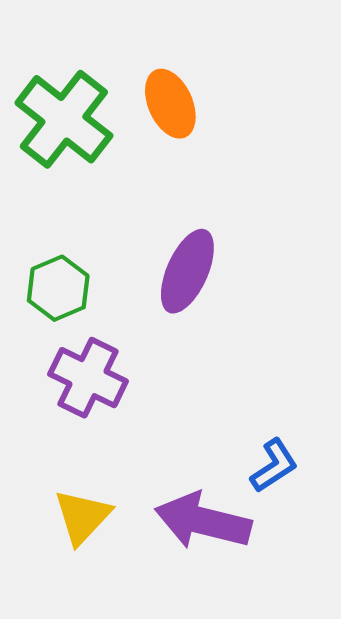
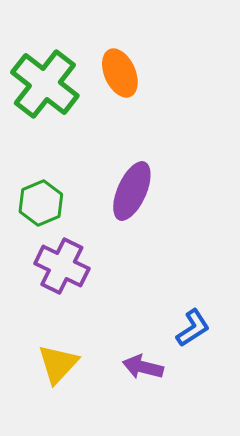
purple arrow: (203, 521) -> (143, 367), size x0.6

